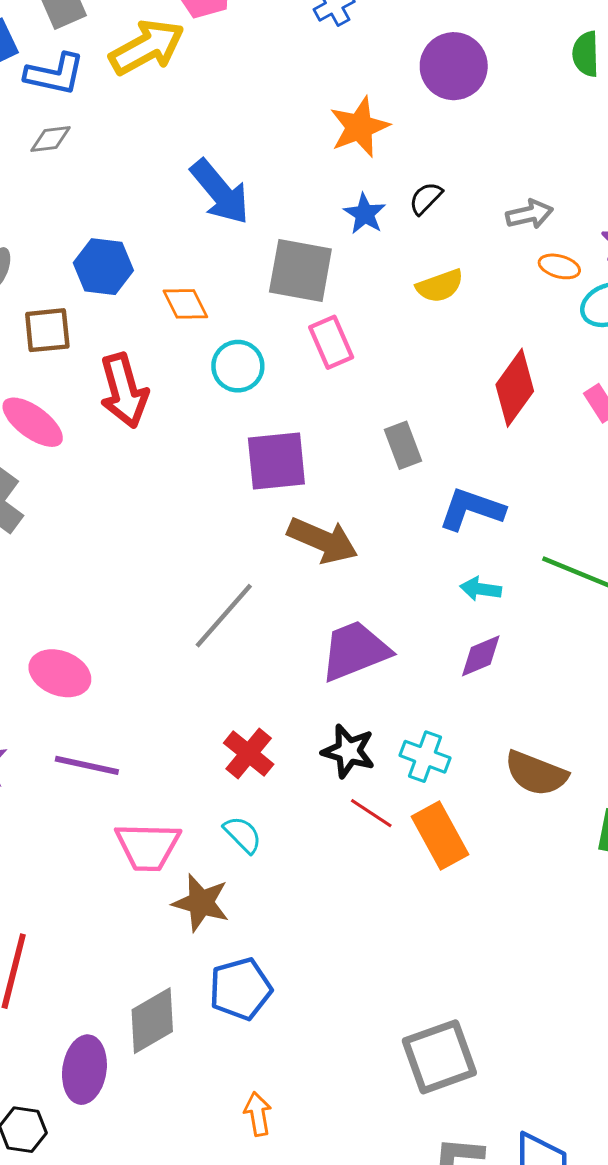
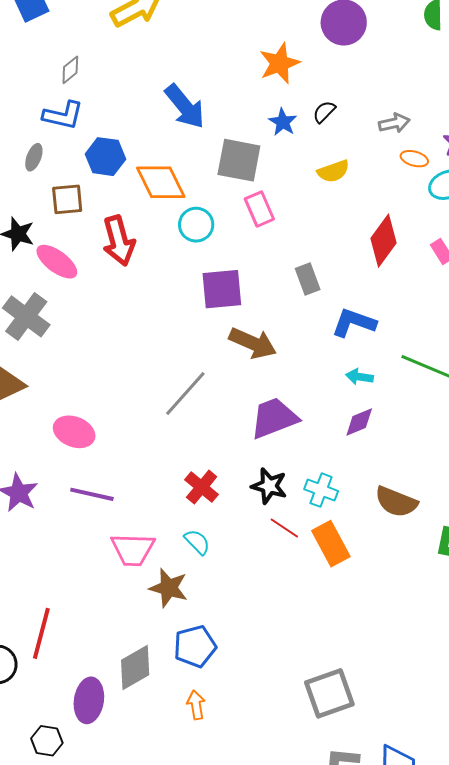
blue L-shape: (55, 74) -> (63, 115), moved
gray diamond: (51, 139) -> (70, 70), turned -32
orange diamond: (185, 304) -> (161, 182), size x1.6
orange arrow: (258, 1114) -> (196, 705), moved

